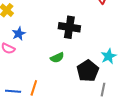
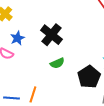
black cross: (69, 27) -> (52, 35), moved, turned 30

